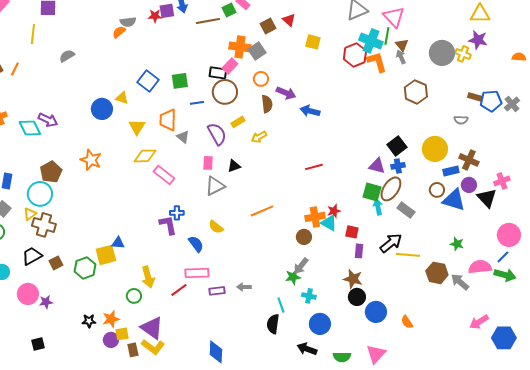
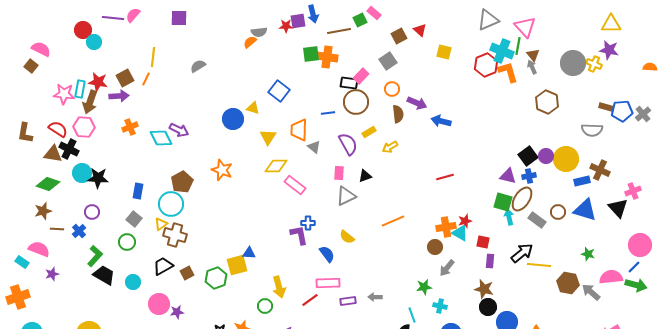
yellow line: (33, 34) -> (153, 57), moved
orange cross: (240, 47) -> (327, 57), moved
green square: (180, 81) -> (311, 54), moved
gray semicircle: (461, 120) -> (592, 130), size x1.5
purple circle: (469, 185) -> (546, 156), moved
brown circle: (437, 190) -> (558, 212), moved
gray arrow: (301, 266) -> (447, 268), moved

